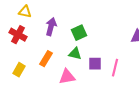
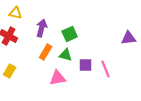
orange rectangle: (46, 59) -> (46, 52), moved
pink line: (115, 68) -> (106, 69), turned -36

